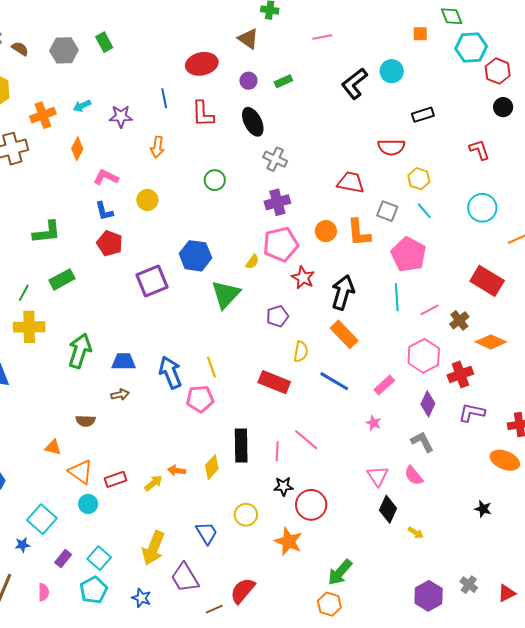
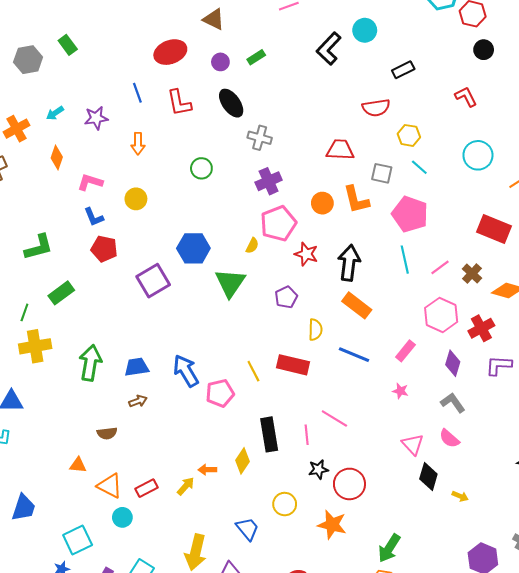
yellow line: (211, 367) -> (253, 371), moved
cyan square: (42, 519) -> (78, 540), turned 32

